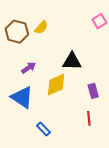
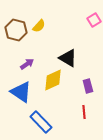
black triangle: (72, 61) -> (68, 58), turned 30
blue rectangle: (43, 129) -> (41, 122), size x1.6

